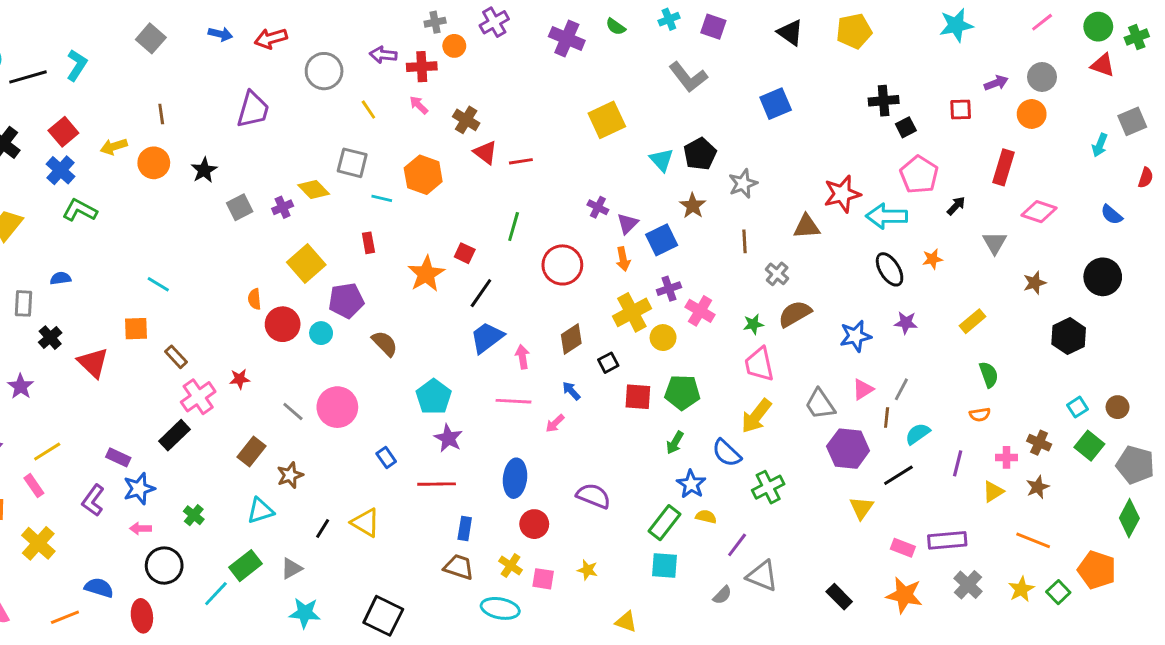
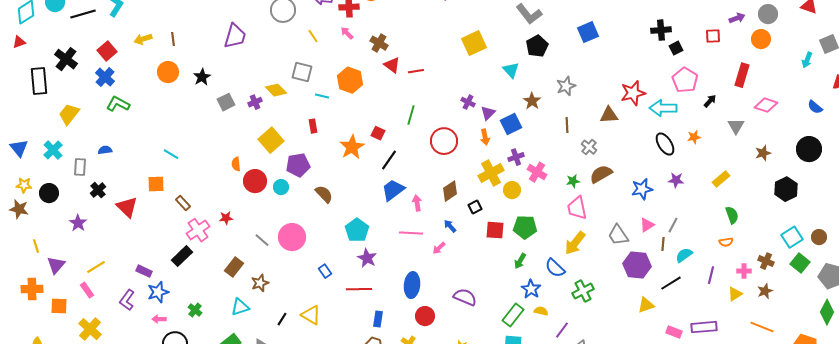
yellow arrow: (114, 147) -> (143, 39), moved
black pentagon: (700, 154) -> (537, 46), moved
cyan square: (1078, 407) -> (792, 237), size x1.5
yellow triangle: (861, 508) -> (646, 305), turned 36

